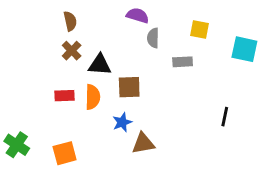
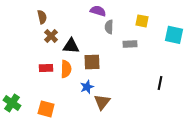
brown semicircle: (70, 21) -> (42, 17), moved
brown triangle: (143, 143) -> (102, 102), turned -42
orange square: (65, 153) -> (46, 109), turned 30

